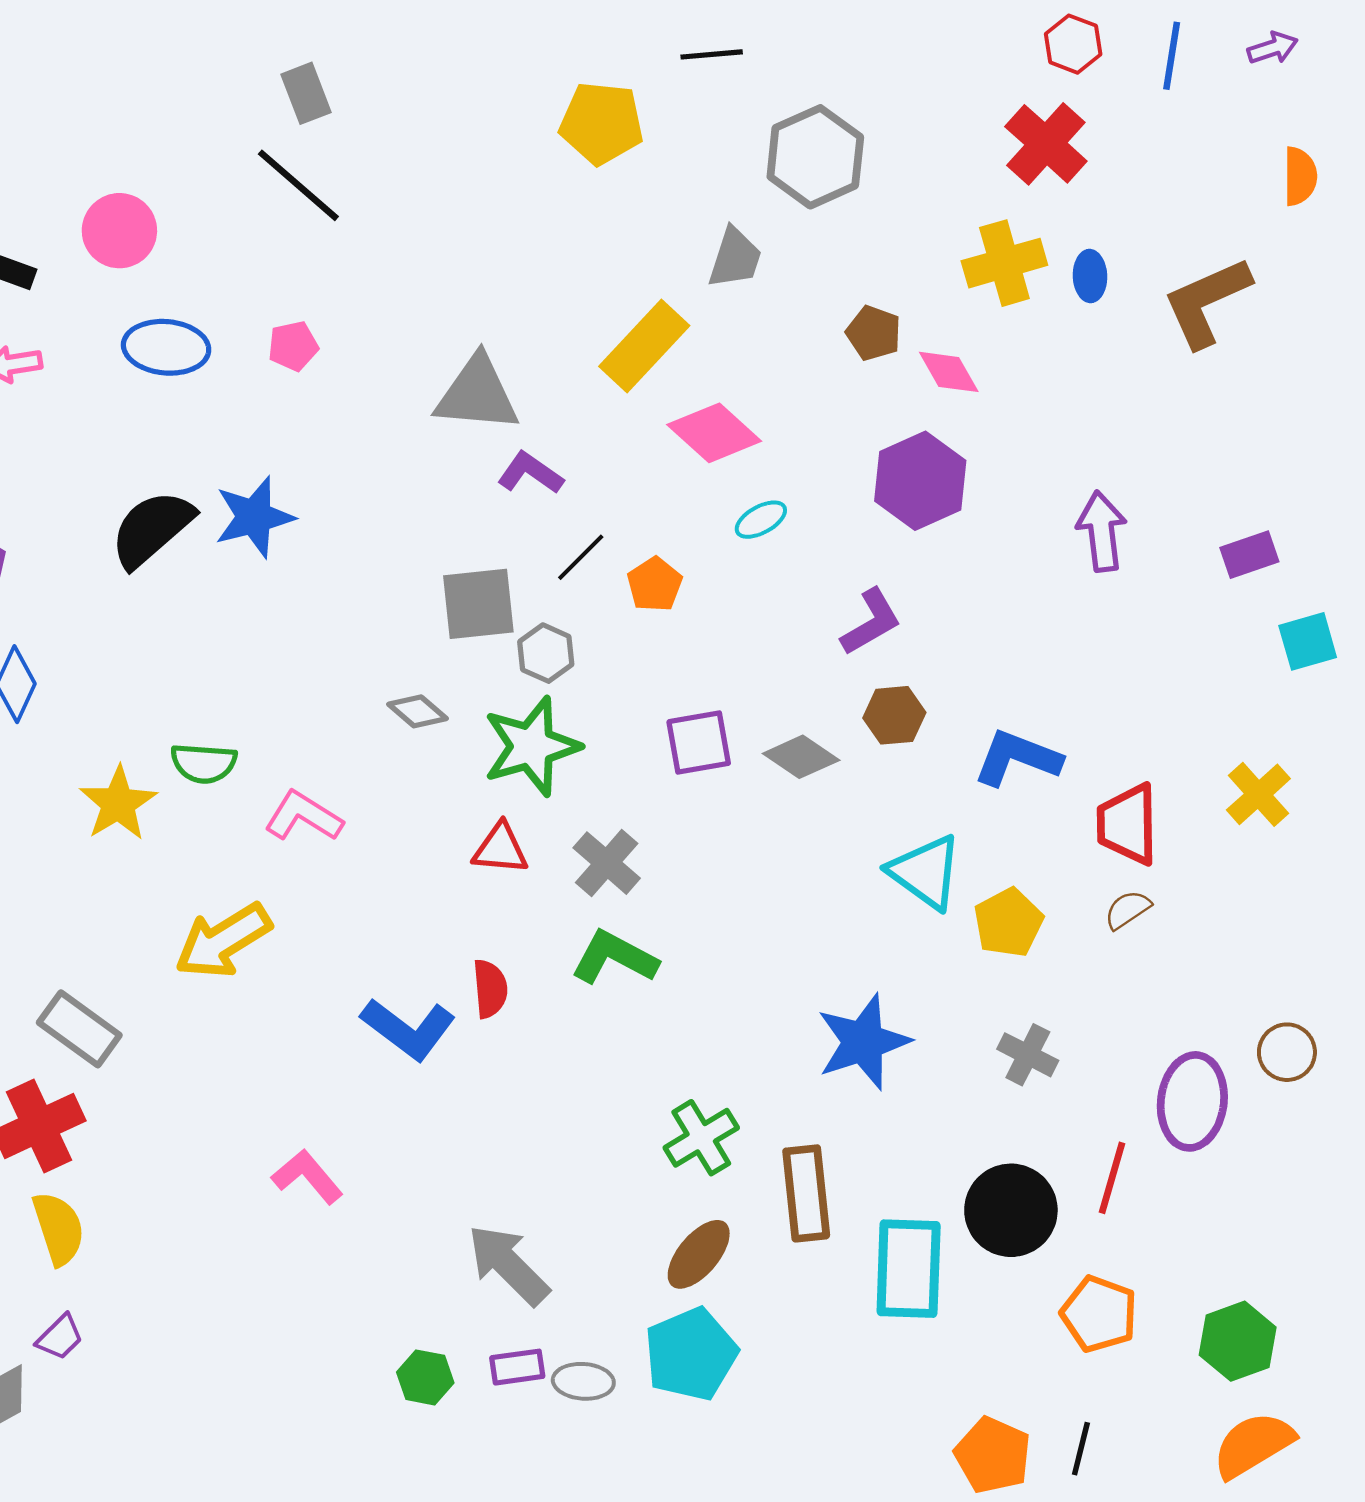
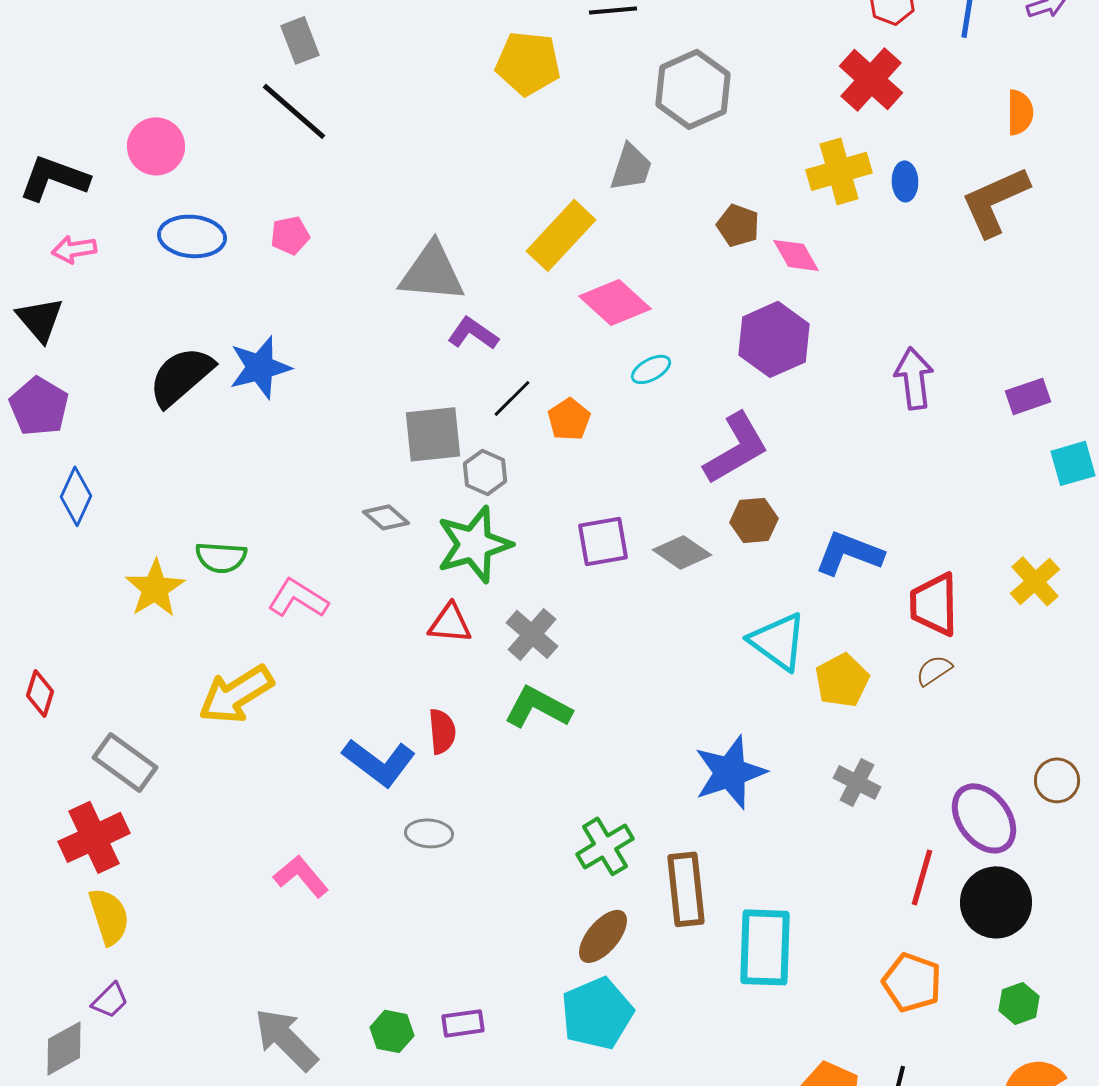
orange semicircle: (1300, 176) -> (1020, 112), moved
purple L-shape: (871, 622) -> (736, 448), size x1.4
purple ellipse: (1192, 1101) -> (984, 818), turned -44
black circle: (1011, 1210) -> (996, 902), moved
gray arrow: (508, 1265) -> (286, 1039), moved
green hexagon: (1238, 1341) -> (1019, 1003), size x0.7
gray ellipse: (583, 1381) -> (429, 833), moved

